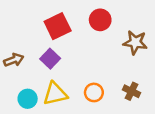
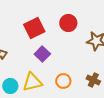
purple square: (50, 59) -> (42, 54), moved

